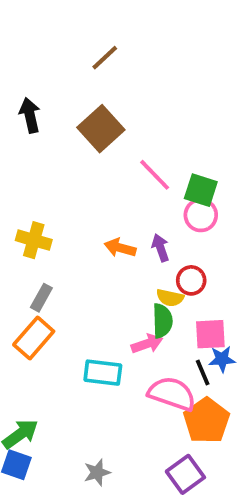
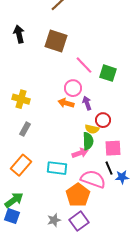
brown square: (101, 129) -> (56, 41), turned -30
pink circle: (201, 215) -> (73, 88), moved
orange rectangle: (34, 338) -> (21, 165), moved
blue star: (222, 359) -> (122, 177), moved
orange pentagon: (207, 421) -> (78, 195), moved
purple square: (185, 474) -> (79, 221), moved

